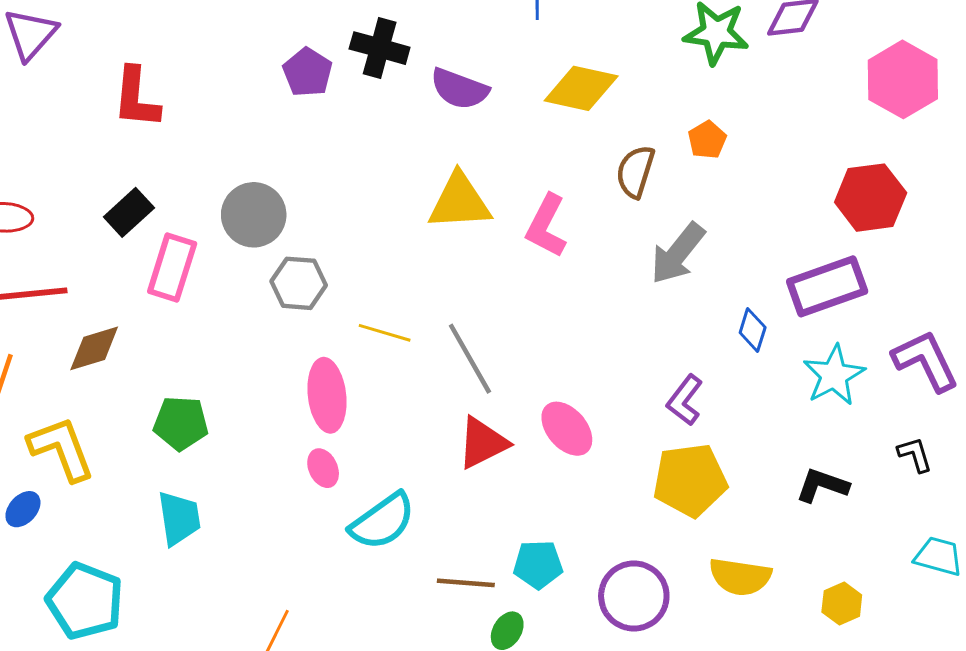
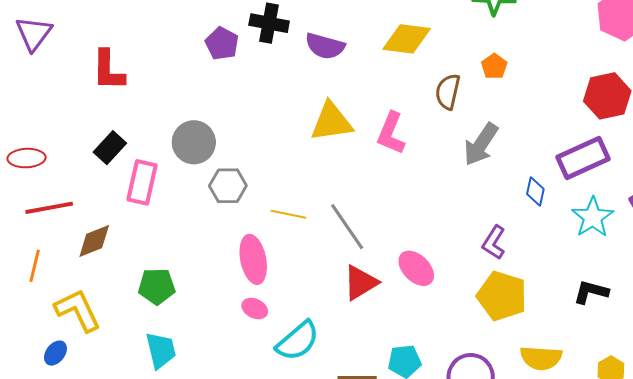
pink ellipse: (323, 468) -> (255, 309), turned -35
yellow pentagon: (690, 480) -> (502, 296), turned 30

